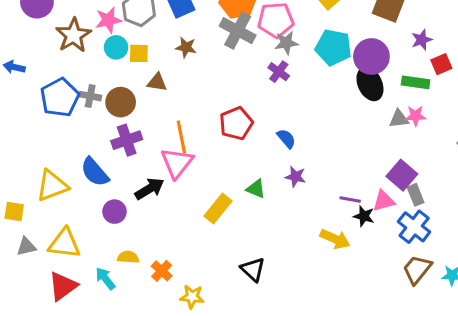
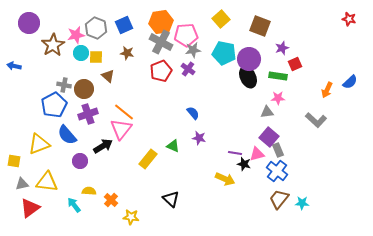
brown triangle: (157, 82) -> (108, 76), turned 32
blue pentagon: (60, 98) -> (54, 105), moved
gray triangle: (399, 119) -> (267, 112), moved
red pentagon: (236, 123) -> (161, 71), moved
orange line: (181, 137) -> (124, 112), turned -40
red triangle: (63, 286) -> (30, 208), moved

